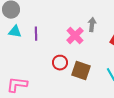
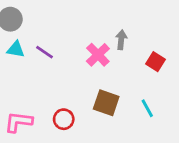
purple line: (36, 34) -> (45, 52), turned -56
red circle: (60, 63) -> (64, 119), moved

